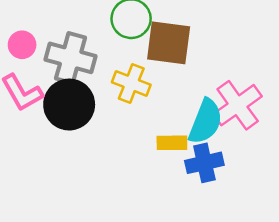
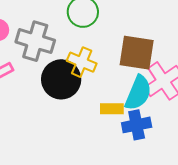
brown square: (169, 43) -> (137, 53), moved
black circle: (69, 105) -> (61, 79), moved

